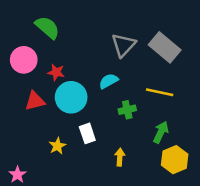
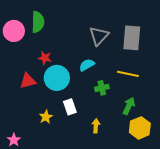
green semicircle: (47, 27) -> (38, 22), turned 50
gray rectangle: (165, 47) -> (132, 38), turned 55
pink circle: (24, 60) -> (14, 31), moved

